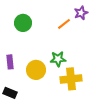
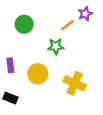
green star: (58, 59) -> (56, 46), moved
yellow cross: (71, 79) -> (75, 83), turned 30

